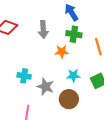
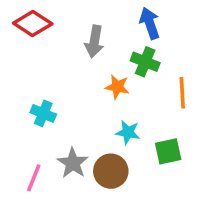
gray star: (45, 87) -> (73, 163), moved

